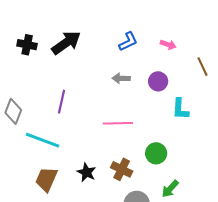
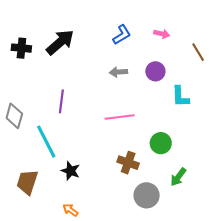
cyan line: (42, 140) -> (46, 142), turned 48
black star: (87, 172) -> (71, 171), moved
brown trapezoid: (46, 179) -> (27, 182), moved

